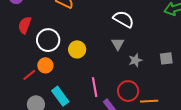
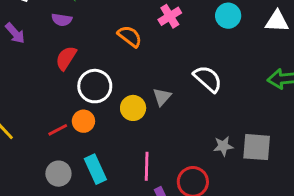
gray triangle: (118, 44) -> (162, 97), moved
gray square: (166, 58) -> (257, 147), size x1.5
gray star: (135, 60) -> (223, 146), moved

